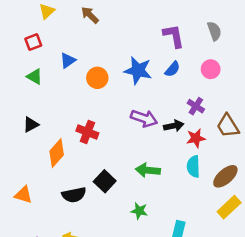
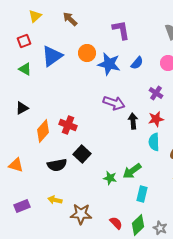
purple L-shape: (174, 36) -> (121, 30), moved
blue triangle: (68, 61) -> (52, 56), size x1.6
orange circle: (97, 78) -> (87, 53), moved
black arrow: (174, 126) -> (133, 121), moved, turned -84
red cross: (87, 132) -> (68, 125), moved
green arrow: (148, 170) -> (132, 171), moved, turned -42

